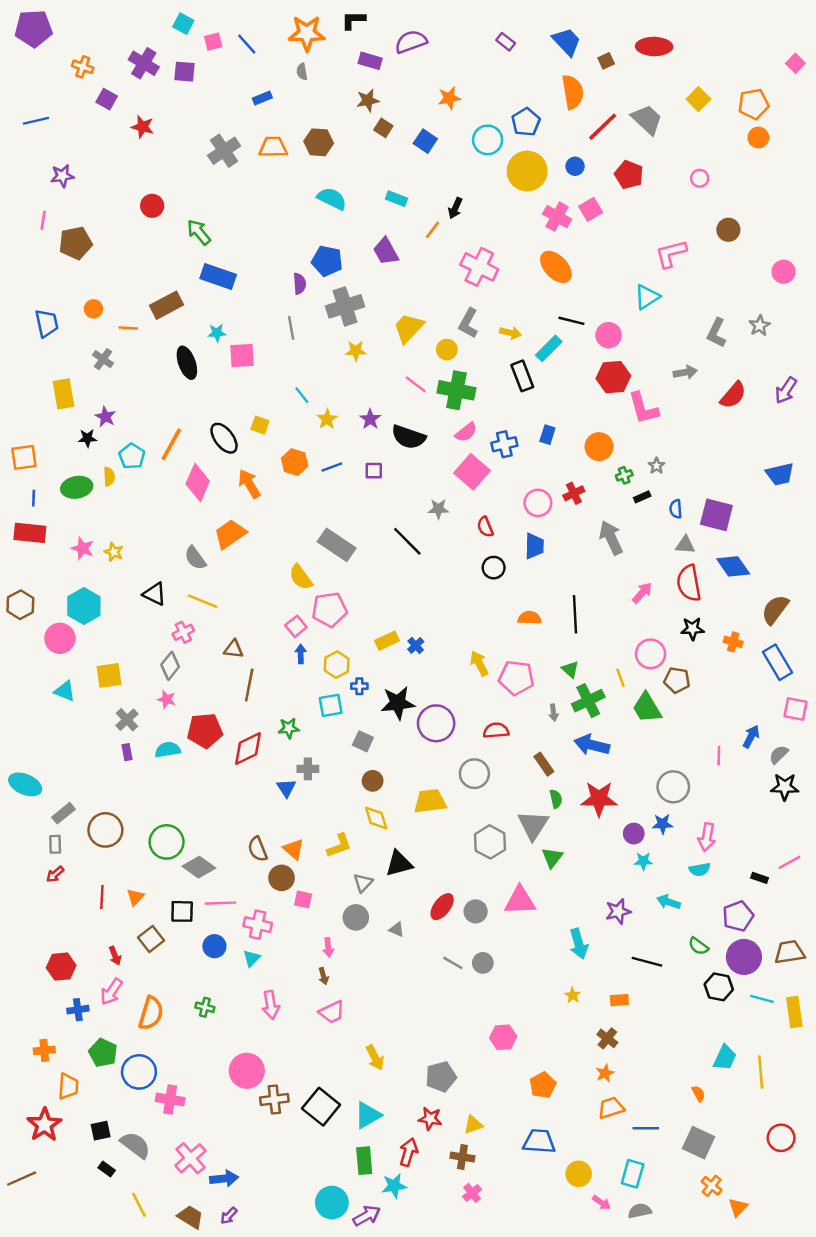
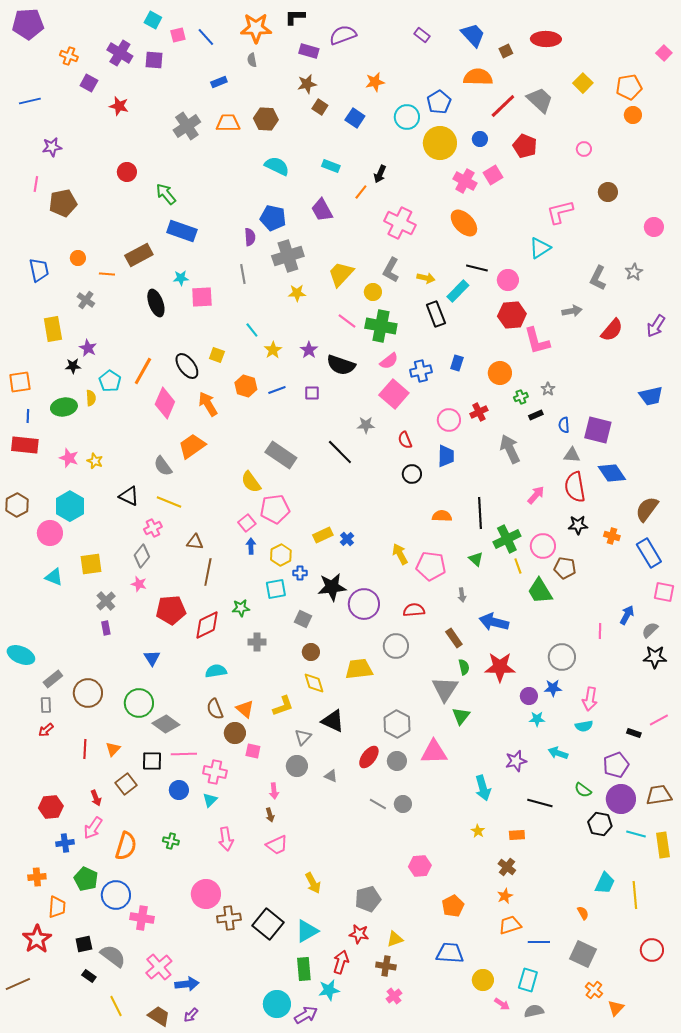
orange semicircle: (573, 92) -> (478, 77), turned -80
green cross: (588, 701) -> (507, 539), moved
cyan semicircle: (168, 750) -> (216, 671), moved
blue triangle: (286, 788) -> (152, 658), moved
gray hexagon: (490, 842) -> (397, 724), moved
black triangle: (399, 863) -> (333, 721), turned 40

